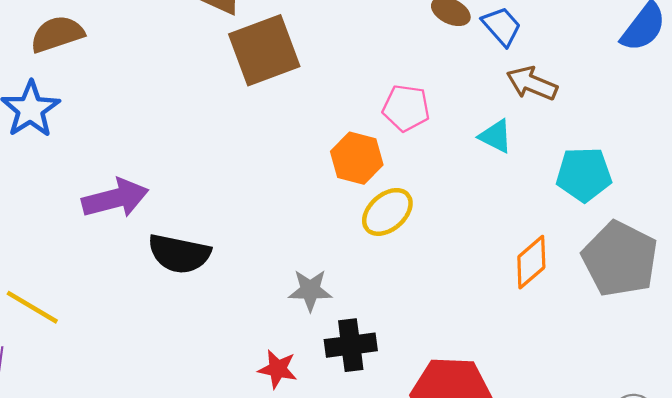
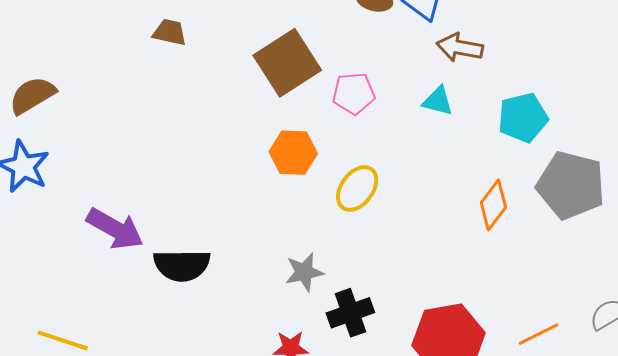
brown square: (264, 50) -> (287, 63), moved
orange hexagon: (357, 158) -> (293, 153), moved
purple arrow: (115, 198) -> (115, 229), turned 56

